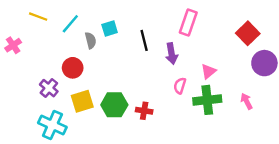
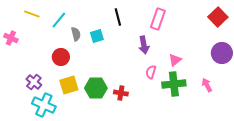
cyan square: (110, 29) -> (97, 36), moved
red square: (248, 33) -> (218, 17), moved
black line: (144, 40) -> (118, 17), moved
pink cross: (13, 45) -> (11, 38), turned -32
purple cross: (49, 88) -> (34, 82), moved

